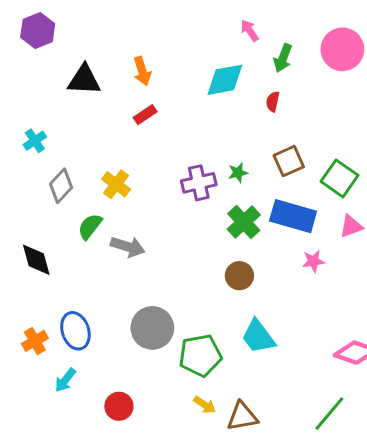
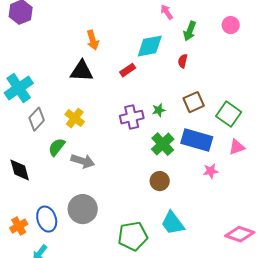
pink circle: (342, 49) -> (231, 25), size x0.6
black triangle: (84, 80) -> (82, 71), moved
red rectangle: (145, 115) -> (128, 70), moved
cyan cross: (35, 141) -> (19, 88), size x1.8
gray circle: (152, 328) -> (83, 209), moved

